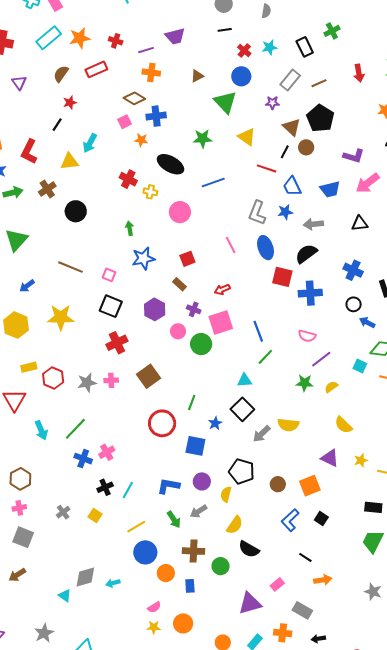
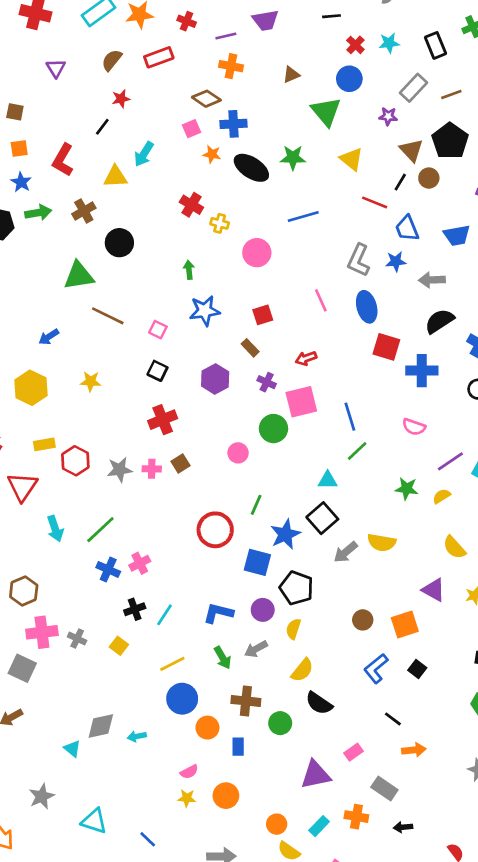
black ellipse: (170, 164) -> (251, 168), moved
green triangle: (16, 240) -> (79, 276), moved, turned 35
black semicircle: (306, 254) -> (439, 321), moved
black square: (111, 306) -> (157, 371), size x0.7
yellow star: (61, 317) -> (91, 381), size x0.6
pink circle: (178, 331) -> (238, 453), moved
purple line: (321, 359) -> (450, 461), moved
brown square: (149, 376) -> (180, 464), moved, size x0.6
blue star: (215, 423) -> (285, 534), size x1.6
black pentagon: (242, 471) -> (296, 588), moved
pink cross: (19, 508) -> (42, 632), moved, size x1.6
gray cross: (63, 512) -> (77, 639), turned -32

